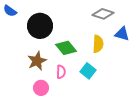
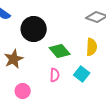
brown star: (37, 61) -> (14, 59), moved
pink circle: (41, 88) -> (23, 91), moved

